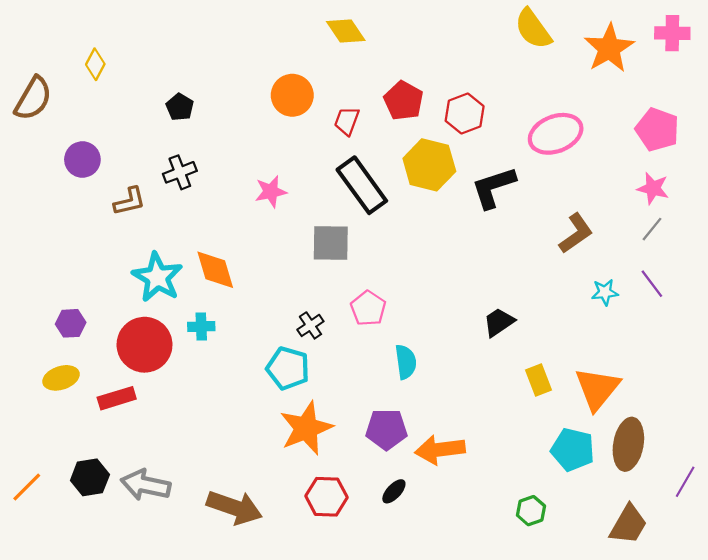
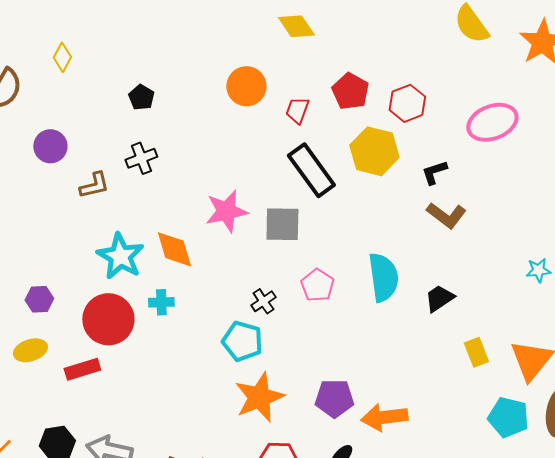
black L-shape: (493, 187) -> (434, 172), size x0.6
pink star: (271, 192) -> (226, 211), moved, size x1.4
brown L-shape: (576, 233) -> (446, 215), moved, turned 72
cyan semicircle: (406, 362) -> (383, 277), moved, size x1.5

